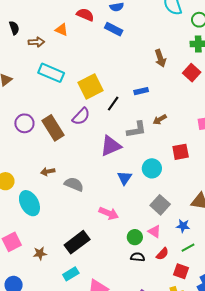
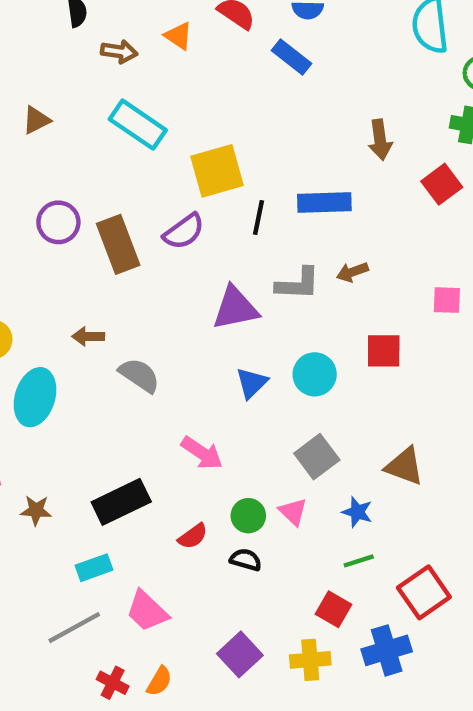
blue rectangle: (141, 91) -> (324, 202), size x1.6
black line: (113, 104) -> (259, 217), turned -35
cyan ellipse: (29, 203) -> (35, 397), turned 35
red semicircle: (162, 254) -> (193, 536), moved

